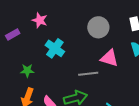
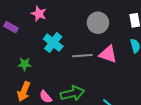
purple rectangle: (13, 34) -> (11, 27), turned 56
gray line: (88, 74) -> (82, 56), moved

